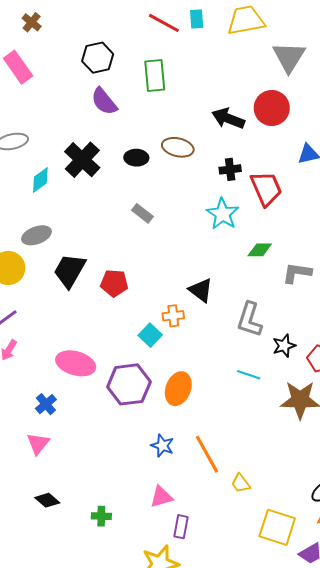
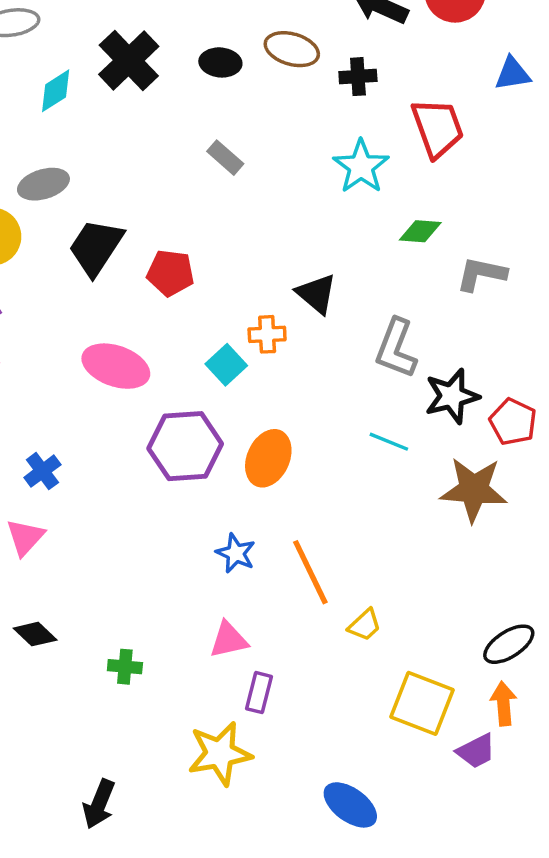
black cross: (230, 169) -> (358, 77), moved
black star: (284, 346) -> (452, 396), size x1.4
pink ellipse: (76, 363) -> (116, 366), moved
yellow trapezoid: (241, 483) -> (365, 625), turned -100

